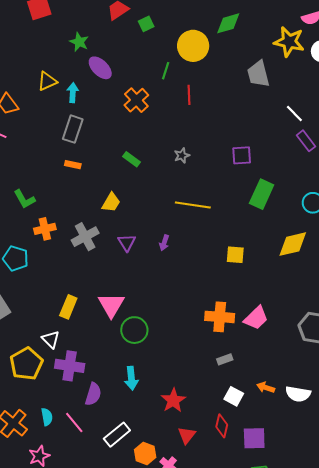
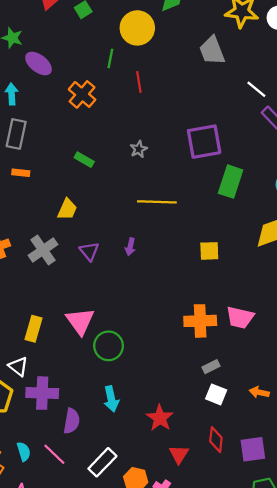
purple square: (242, 155) -> (204, 142), size x1.6
pink trapezoid: (256, 318) -> (240, 318), turned 64
white square: (234, 396) -> (216, 394), moved

